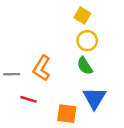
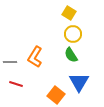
red line: (28, 99) -> (16, 84), moved
orange square: (67, 114) -> (56, 95), turned 30

